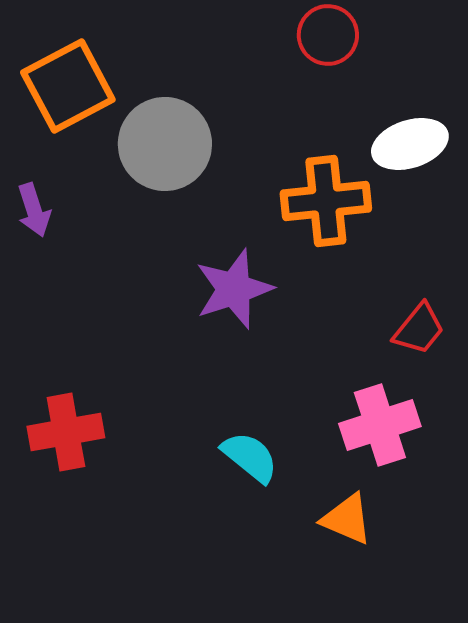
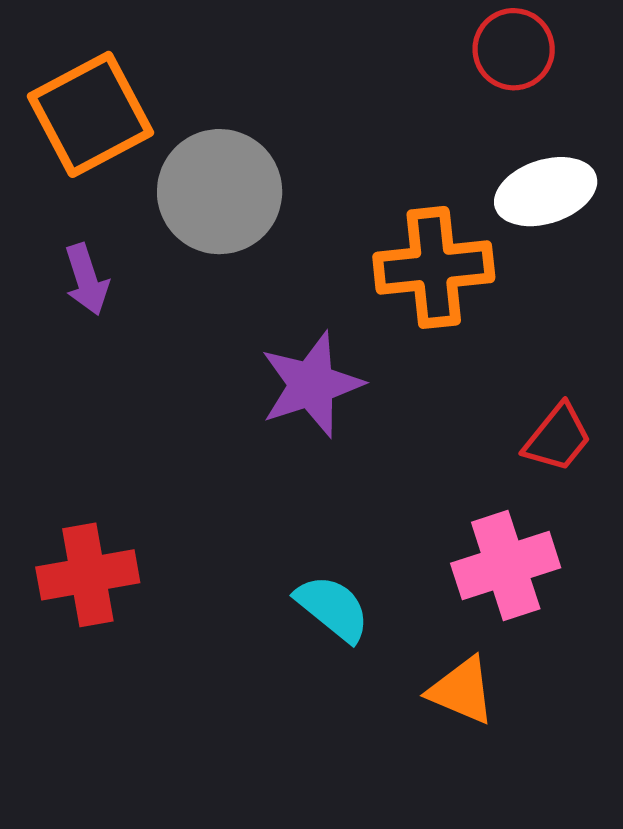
red circle: (328, 35) -> (514, 49), moved
purple arrow: (34, 210) -> (86, 279), moved

